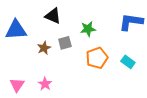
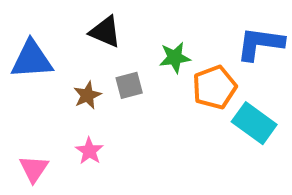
orange pentagon: (97, 58) -> (214, 87), moved
cyan rectangle: (128, 62) -> (254, 123), size x1.5
pink star: (45, 84) -> (89, 151), moved

